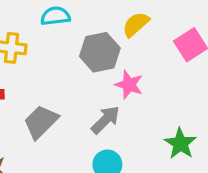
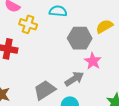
gray trapezoid: (41, 122) -> (45, 90), moved

